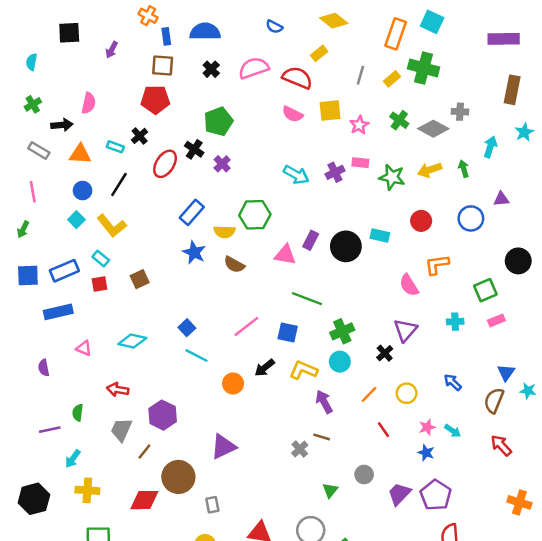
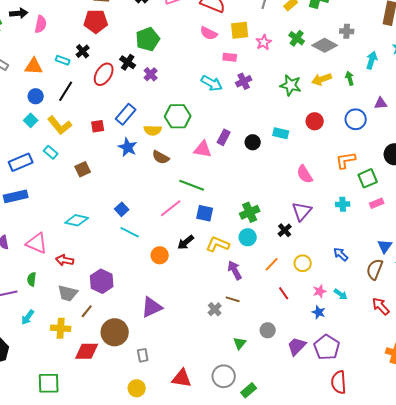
black arrow: (62, 125) -> (19, 13), moved
pink rectangle: (360, 163) -> (230, 57), moved
black circle: (346, 246) -> (253, 142), size x0.6
orange L-shape: (437, 265) -> (346, 160), moved
red square: (100, 284) -> (98, 126), moved
green line: (307, 299) -> (192, 185), moved
pink triangle: (84, 348) -> (37, 243), moved, size x1.6
gray trapezoid: (121, 430) -> (68, 293), turned -100
yellow cross: (87, 490) -> (61, 328), moved

